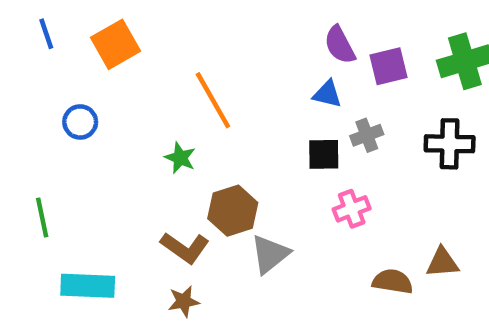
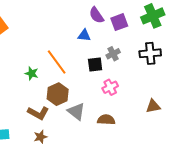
blue triangle: (327, 94) -> (84, 35), moved
orange line: (213, 100) -> (57, 62), moved
gray triangle: (270, 254) -> (76, 111), turned -36
brown semicircle: (393, 281) -> (106, 120), moved

